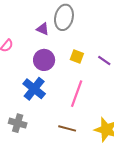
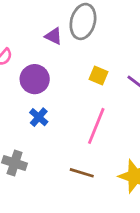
purple circle: (44, 60) -> (35, 79), moved
blue cross: (34, 89) -> (39, 117), size x0.6

